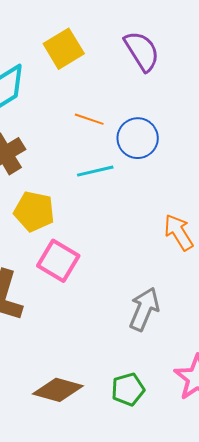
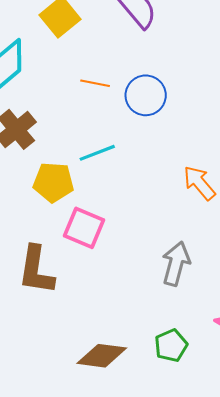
cyan line: (95, 171) -> (97, 153), moved

